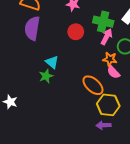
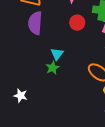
cyan triangle: (52, 62) -> (57, 54), turned 32

